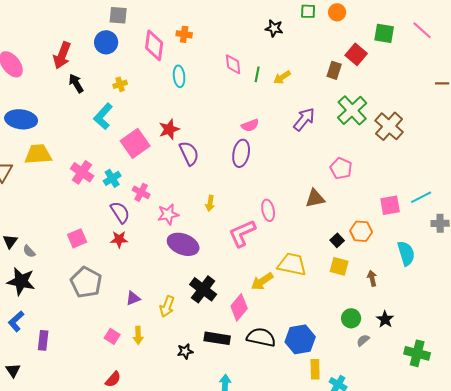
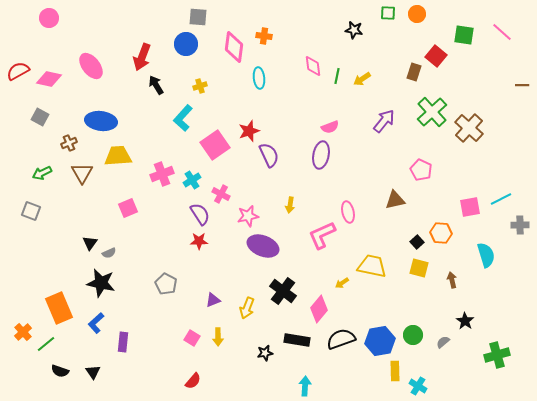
pink cross: (82, 172) -> (162, 174), turned 35
pink square: (77, 238) -> (128, 208), moved
gray semicircle: (29, 251) -> (109, 253), turned -72
yellow arrow: (262, 281) -> (342, 283), size x0.6
gray pentagon: (86, 282) -> (166, 284), size x0.7
green circle: (351, 318) -> (413, 335), moved
black semicircle: (261, 337) -> (341, 339), turned -32
green cross: (417, 353) -> (497, 355), turned -30

